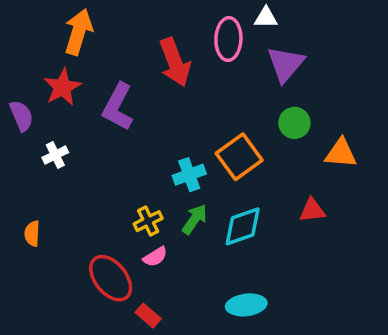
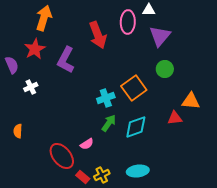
orange triangle: (341, 153) -> (191, 101), moved
yellow cross: (148, 221) -> (102, 175), moved

